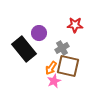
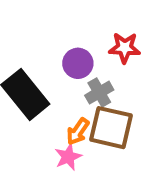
purple circle: (39, 33) -> (78, 63), moved
pink star: (54, 81) -> (68, 157), moved

